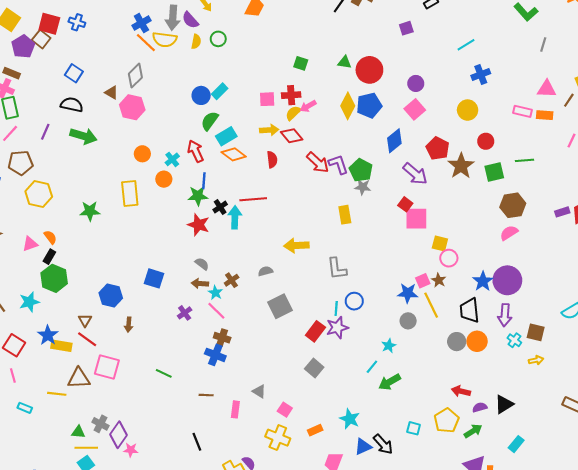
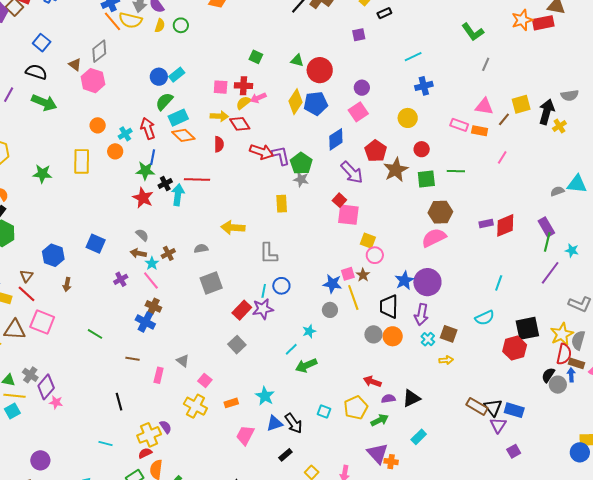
red arrow: (318, 162) -> (261, 152), turned -30
pink semicircle: (509, 233) -> (434, 238), size x1.4

